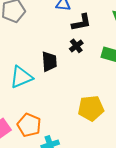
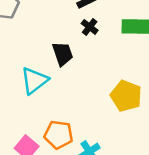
yellow pentagon: (91, 108) -> (126, 96), turned -30

